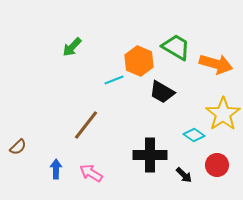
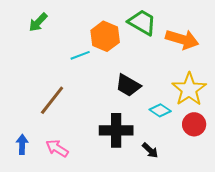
black trapezoid: (162, 92) -> (128, 85), moved
red circle: (217, 165) -> (194, 124), moved

